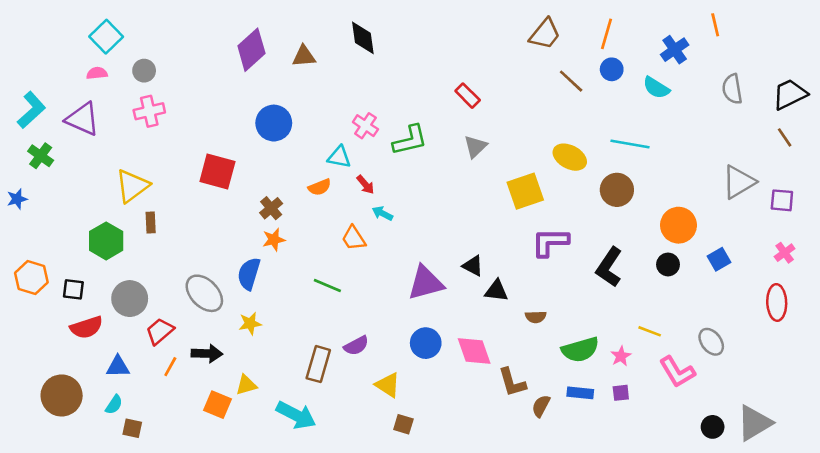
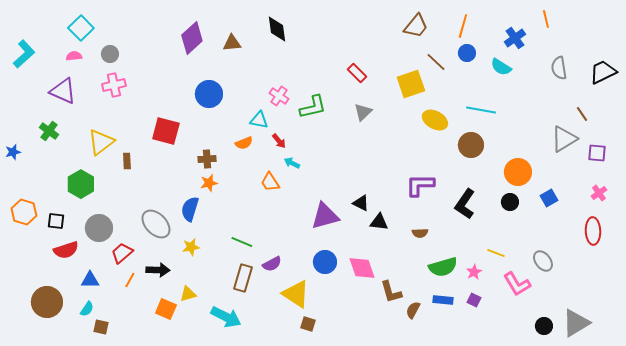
cyan L-shape: (31, 110) -> (24, 54), moved
brown line: (785, 137) -> (582, 114), moved
green cross: (41, 156) -> (49, 131), moved
yellow square: (525, 191) -> (411, 84), moved
brown cross: (271, 208) -> (207, 159), turned 36
brown rectangle: (151, 223) -> (127, 161), moved
green line: (327, 285) -> (242, 242), moved
brown semicircle: (536, 317) -> (420, 233), moved
yellow triangle: (388, 385) -> (296, 294), size x1.4
purple square: (621, 393) -> (474, 300), turned 32

